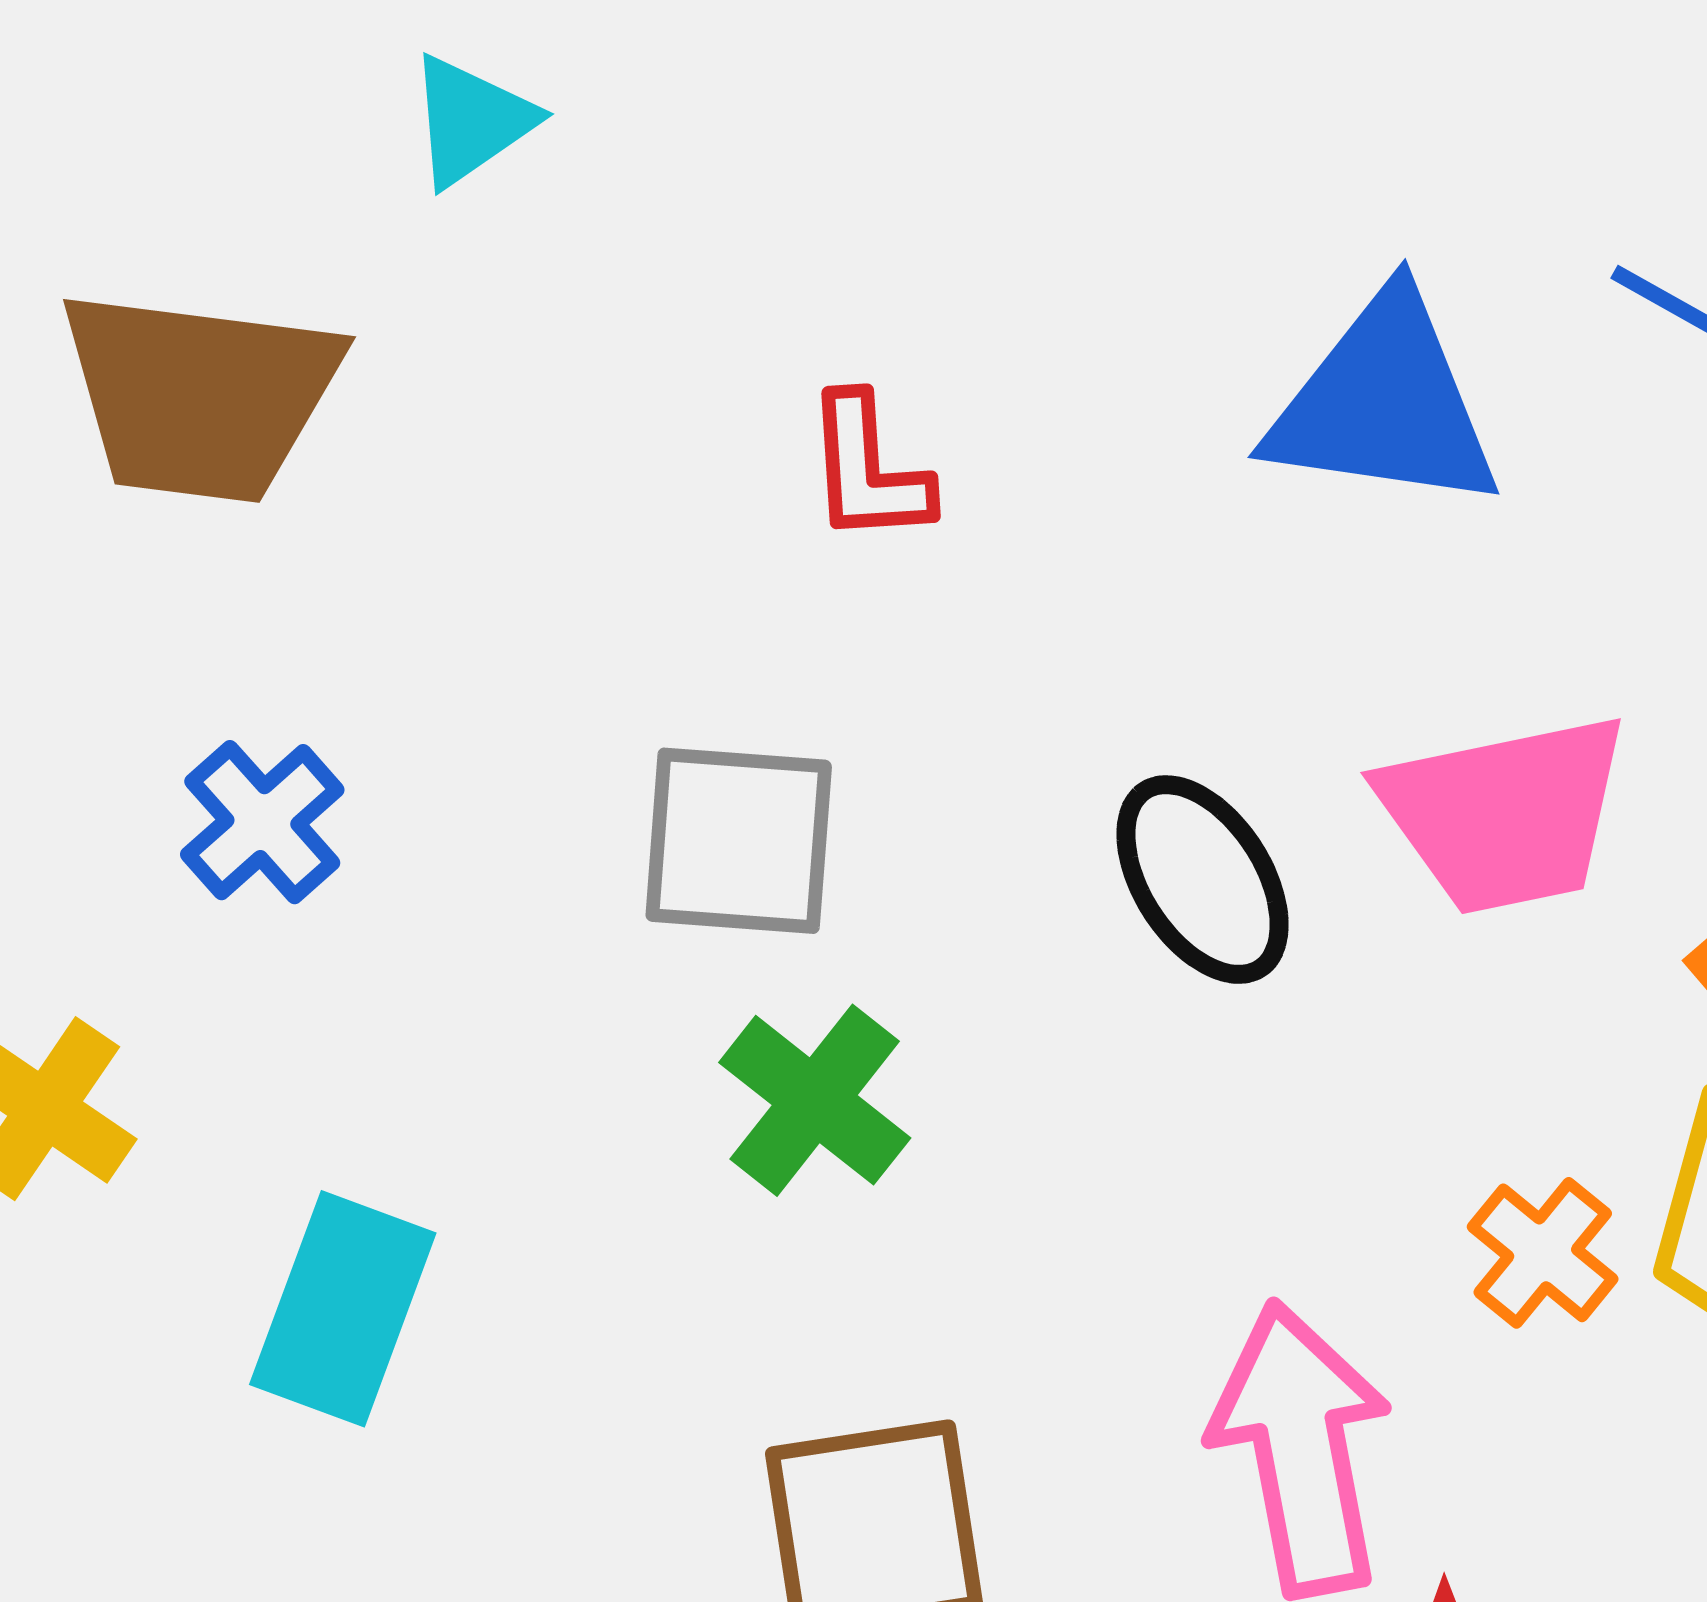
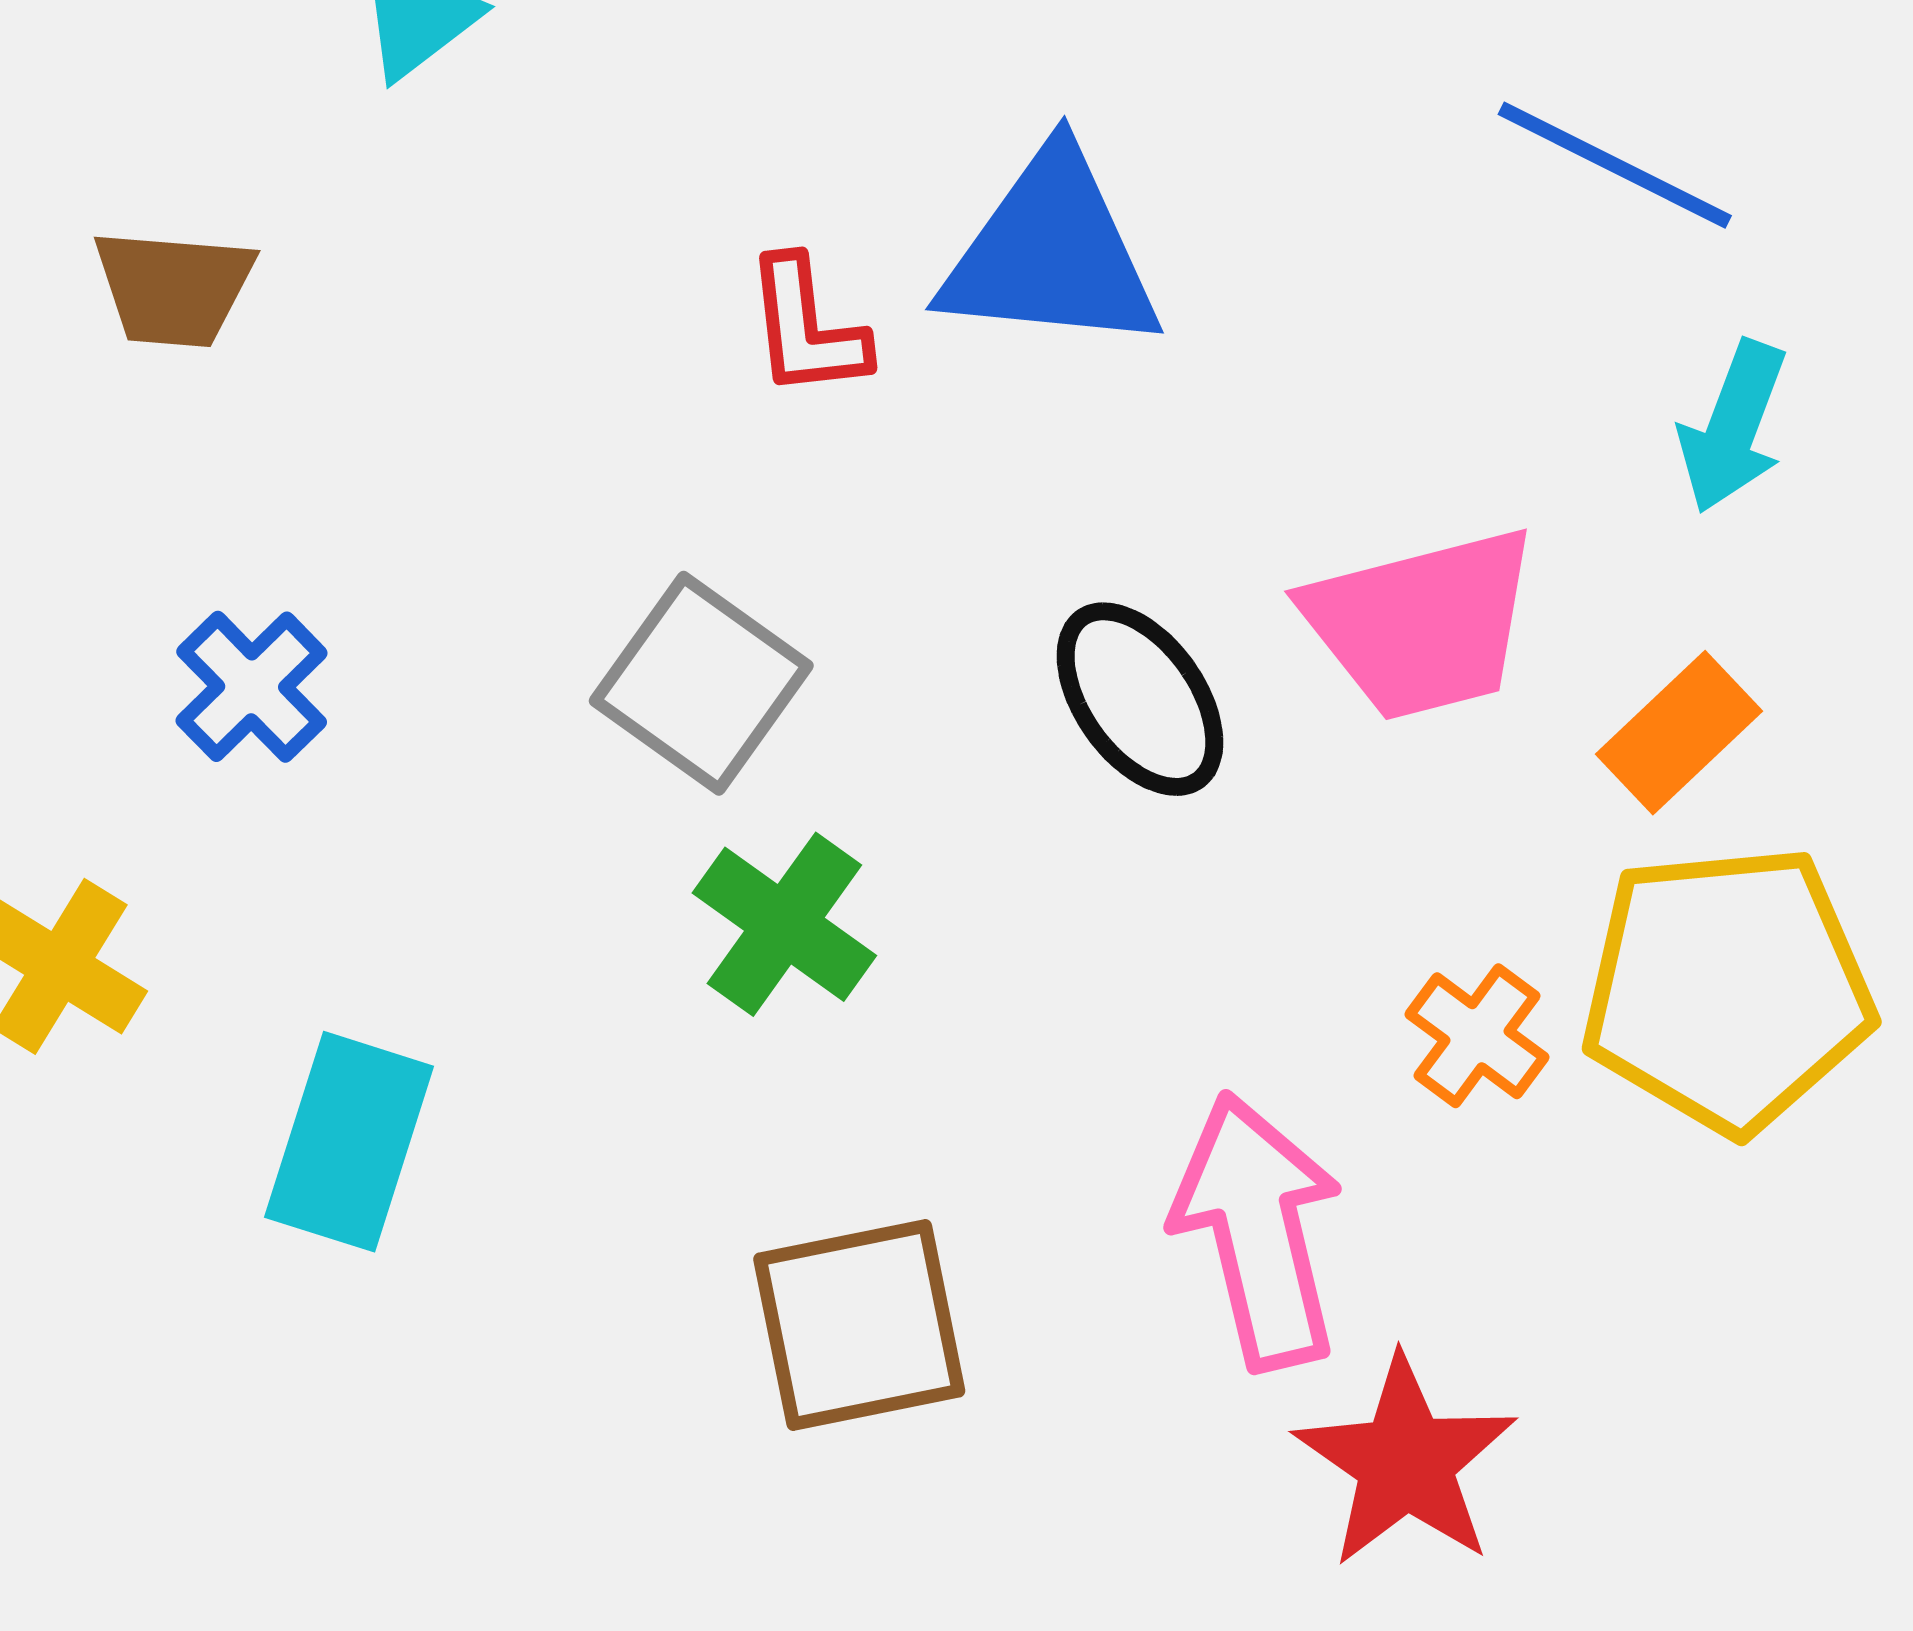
brown trapezoid: (200, 396) -> (174, 288), size x0.6
blue triangle: (1384, 403) -> (1051, 253), moved
gray square: (739, 841) -> (701, 683), turned 34

